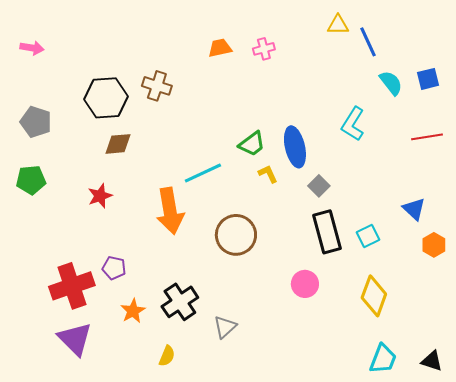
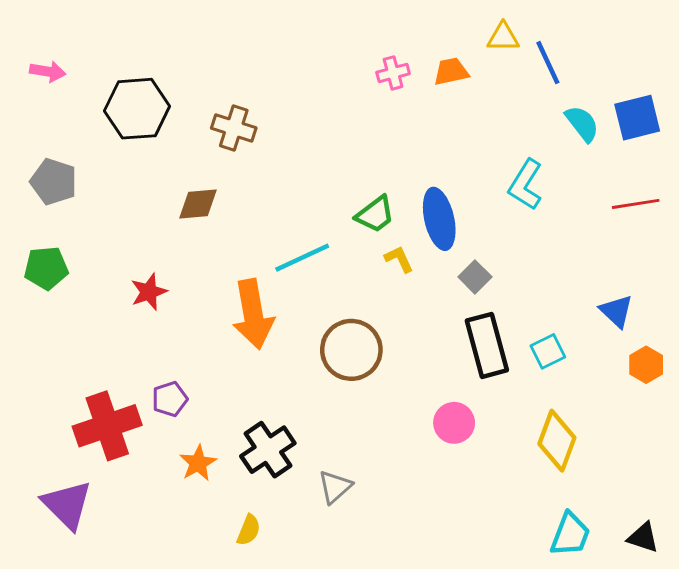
orange trapezoid: (220, 48) -> (451, 71), moved
blue square: (428, 79) -> (637, 118), size x1.4
black hexagon: (106, 98) -> (137, 109), moved
brown diamond: (118, 144) -> (198, 204), moved
purple pentagon: (114, 268) -> (170, 399), turned -30
purple triangle: (75, 339) -> (67, 505), moved

